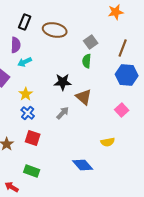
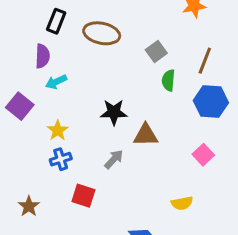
green semicircle: (87, 61) -> (168, 80), moved
brown triangle: (84, 97) -> (146, 135), turned -42
blue cross: (28, 113) -> (61, 159), turned 32
red square: (33, 138) -> (83, 196), moved

